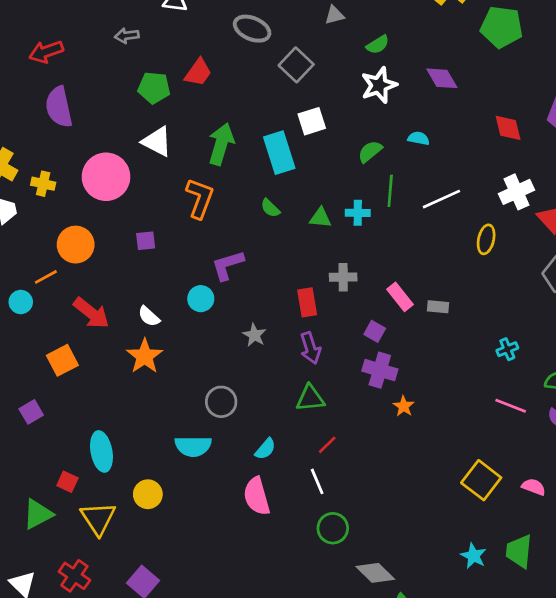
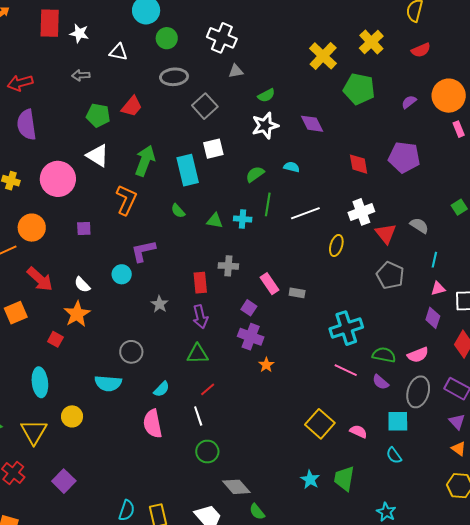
gray ellipse: (252, 29) -> (174, 77), turned -32
cyan cross: (507, 349) -> (346, 328), size x2.0
red square: (67, 482) -> (55, 339), moved

